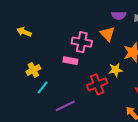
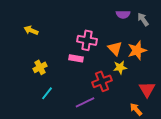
orange triangle: (107, 34) -> (115, 48), moved
cyan line: (43, 87) -> (47, 93), moved
purple line: (65, 106) -> (85, 102), moved

